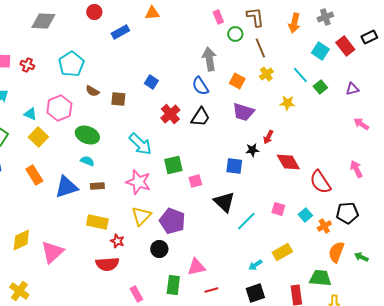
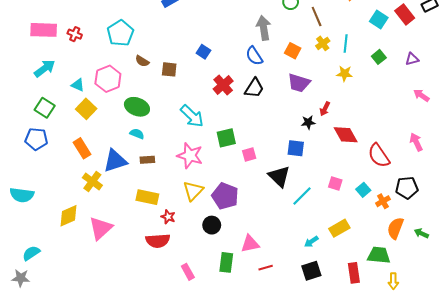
cyan line: (300, 75) -> (346, 43), moved, turned 48
blue square: (234, 166) -> (296, 148), moved
yellow cross: (19, 291) -> (92, 181), moved

